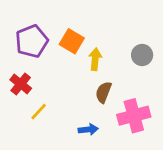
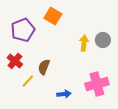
orange square: (72, 41) -> (53, 16), moved
yellow arrow: (95, 59) -> (84, 43), moved
brown semicircle: (103, 92) -> (44, 67), moved

